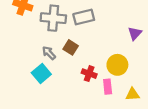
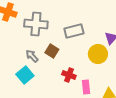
gray rectangle: (84, 17) -> (74, 31), moved
yellow circle: (117, 65) -> (98, 54), moved

